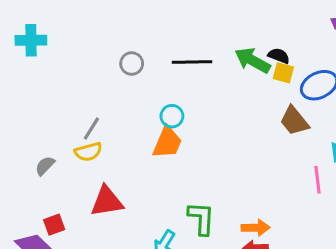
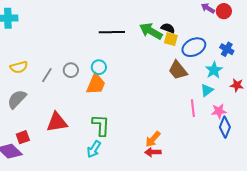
gray circle: (132, 64) -> (71, 70), moved
yellow semicircle: (88, 152) -> (19, 67), moved
gray semicircle: (45, 166) -> (17, 99), size x1.5
green L-shape: (201, 218) -> (101, 125), moved
orange arrow: (256, 228) -> (153, 139), turned 132

